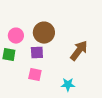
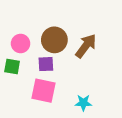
brown arrow: (79, 51) -> (86, 46), moved
pink square: (35, 75) -> (44, 91), size x1.5

